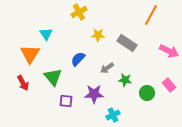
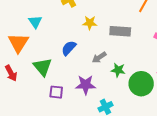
gray rectangle: (127, 43) -> (120, 31), turned -30
green circle: (147, 93) -> (141, 84), size x1.5

